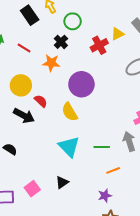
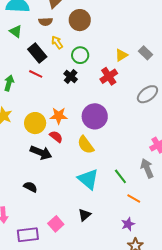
yellow triangle: (118, 34) -> (121, 55), moved
red line: (24, 48) -> (36, 74), moved
orange star: (51, 63) -> (59, 116), moved
green line: (102, 147) -> (120, 176), turned 56
orange line: (113, 170) -> (134, 198), turned 56

